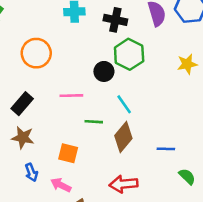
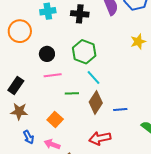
orange circle: (36, 53) -> (20, 31), moved
green hexagon: (129, 54) -> (84, 52), moved
black circle: (104, 71) -> (47, 54), moved
blue line: (166, 149) -> (120, 109), moved
orange square: (68, 153) -> (55, 120), turned 35

